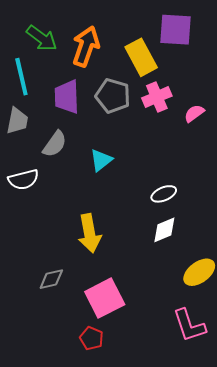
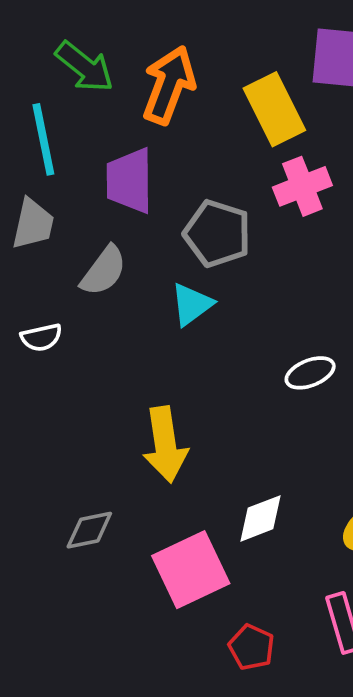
gray pentagon: (113, 96) -> (217, 234), moved
white semicircle: (23, 180) -> (41, 337), size x0.7
white diamond: (164, 230) -> (261, 518), moved
red pentagon: (91, 338) -> (251, 647), moved

